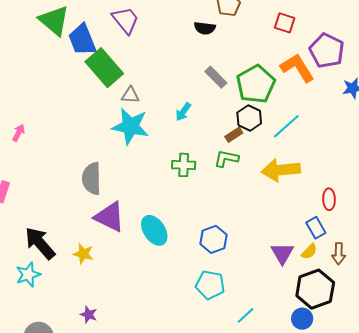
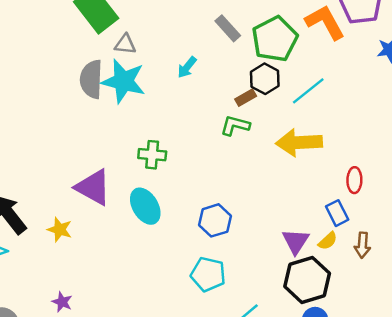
green cross: (184, 165) -> (152, 155), moved
gray semicircle: (92, 179) -> (91, 79), moved
black hexagon: (315, 289) -> (307, 280), moved

